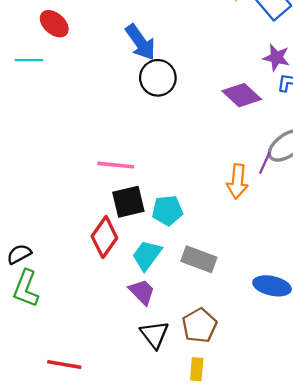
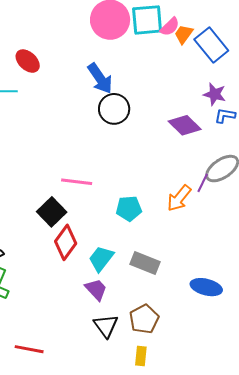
orange arrow: (237, 181) -> (179, 198), turned 32
black square: (128, 202) -> (52, 212), moved, turned -32
cyan pentagon: (167, 210) -> (129, 208), moved

